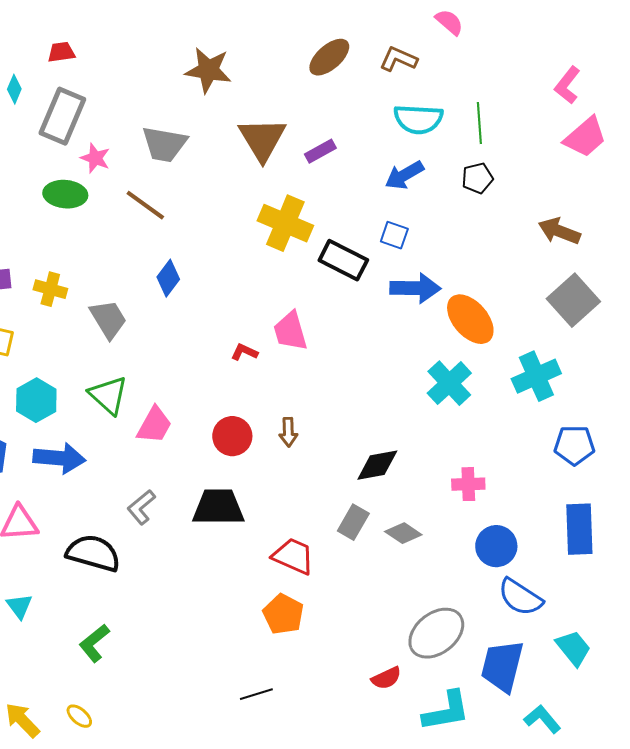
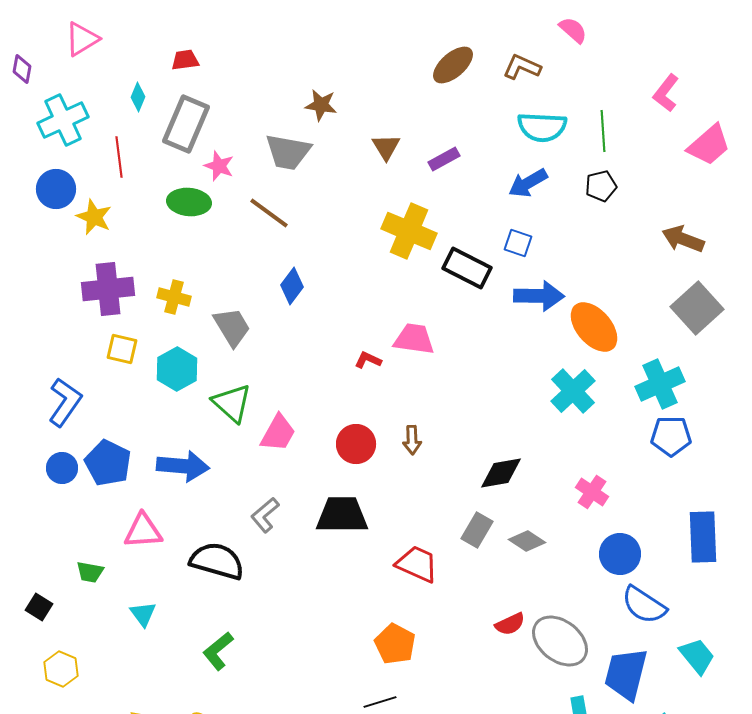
brown star: (208, 70) -> (321, 105), moved, size x0.7
pink L-shape: (567, 85) -> (666, 93), moved
brown triangle: (262, 139) -> (386, 147), size x0.6
pink trapezoid: (290, 331) -> (414, 339), turned 114
cyan hexagon: (36, 400) -> (177, 369), moved
blue pentagon: (574, 445) -> (671, 436), moved
pink cross: (468, 484) -> (592, 492), turned 36
orange pentagon: (283, 614) -> (395, 644), moved
gray ellipse: (436, 633) -> (560, 641), turned 76
red semicircle: (386, 678) -> (510, 624), moved

